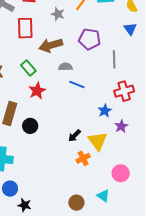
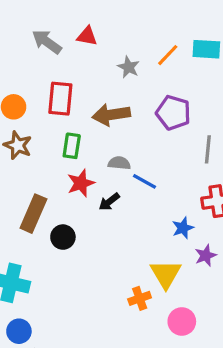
red rectangle: (25, 28) -> (60, 99), moved
gray semicircle: (65, 67) -> (119, 163), moved
green rectangle: (28, 68) -> (72, 146), turned 42
black arrow: (74, 136) -> (109, 202), moved
pink circle: (121, 173) -> (182, 321), moved

